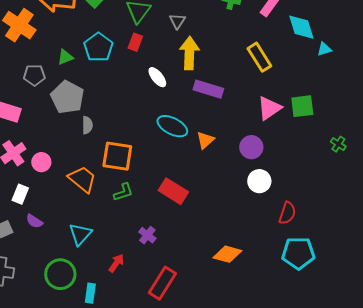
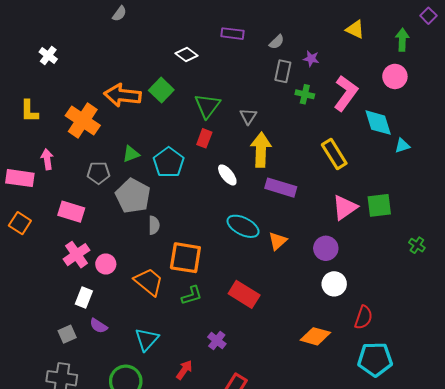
cyan pentagon: (98, 47) -> (169, 162), moved
orange diamond: (227, 254) -> (315, 336), moved

